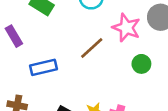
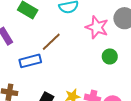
brown line: (92, 48) -> (51, 42), moved

